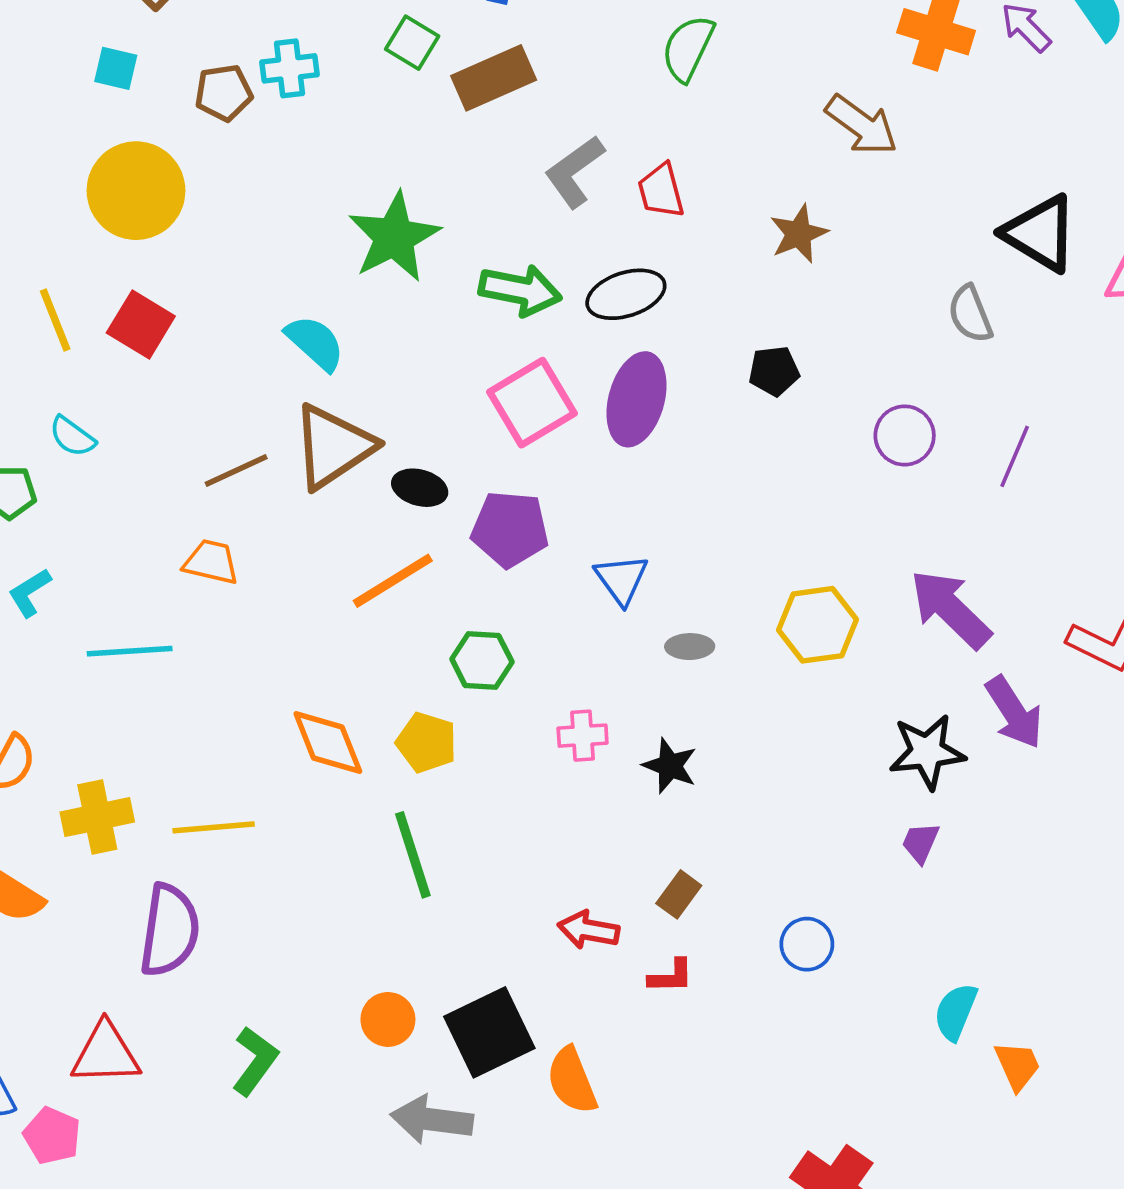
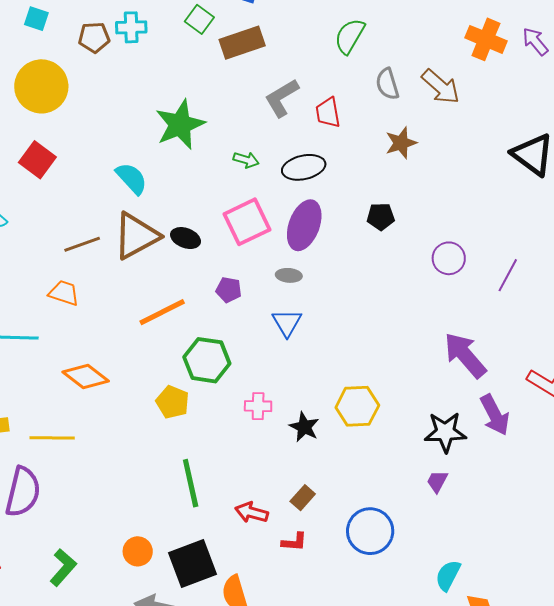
green arrow: (520, 290) -> (246, 160), size x0.6
gray semicircle: (970, 314) -> (387, 84), moved
black ellipse: (420, 488) -> (186, 238), moved
purple pentagon: (510, 529) -> (229, 290), size x0.6
yellow hexagon: (818, 625) -> (357, 406), moved
gray ellipse: (690, 647) -> (289, 275), moved
green hexagon: (482, 661) -> (207, 360), size x1.4
orange diamond: (328, 742) -> (86, 377), moved, turned -36
green line: (413, 855) -> (191, 483), moved
blue circle: (807, 944) -> (370, 531), size x1.6

